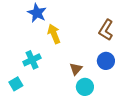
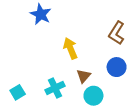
yellow arrow: (54, 34) -> (70, 48), moved
cyan cross: (32, 60) -> (55, 88), moved

